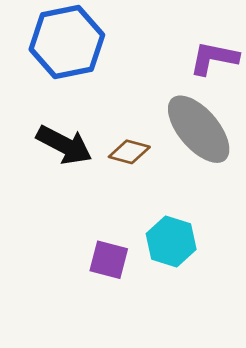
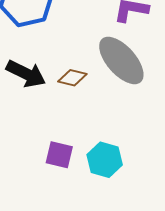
cyan hexagon: (171, 241) -> (105, 160), moved

